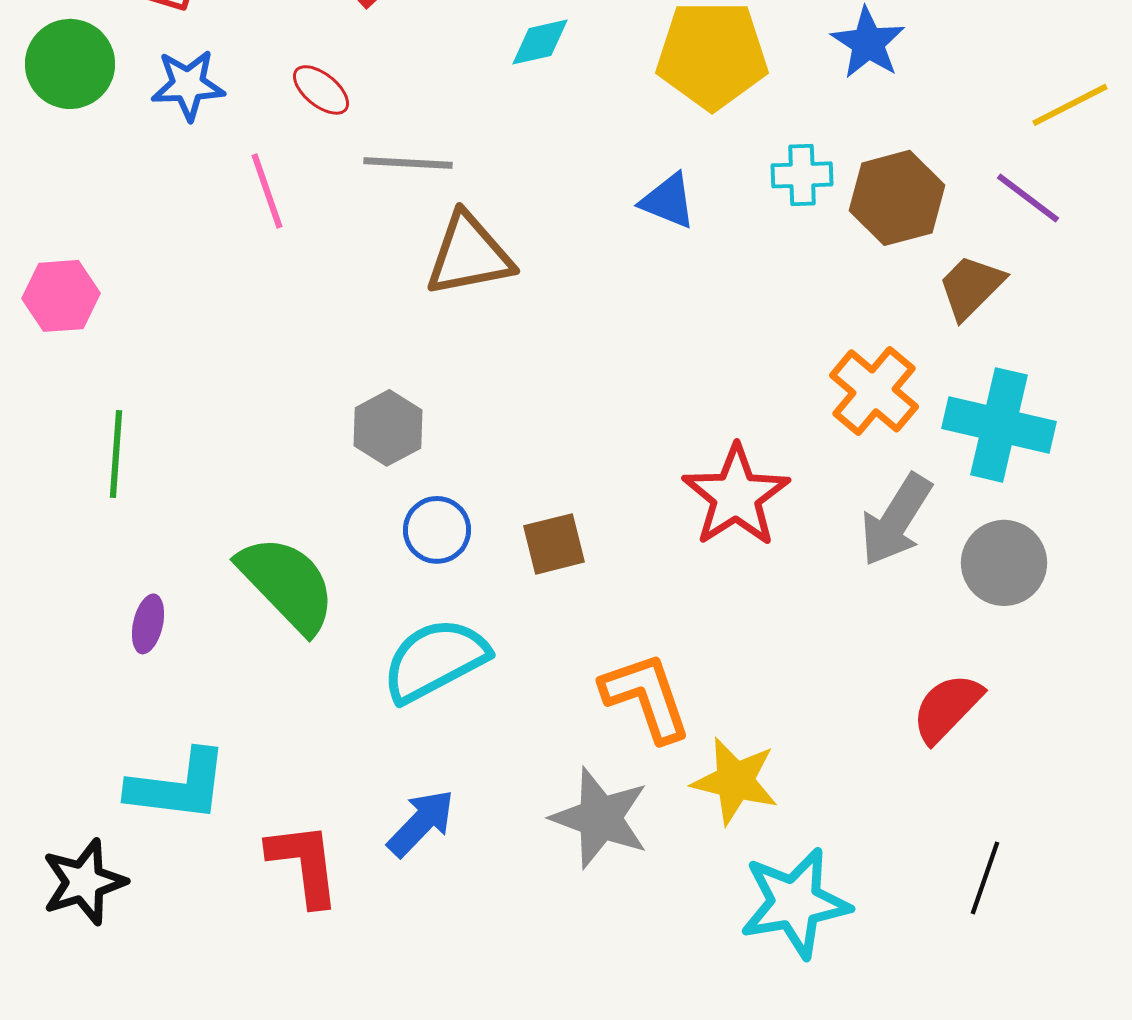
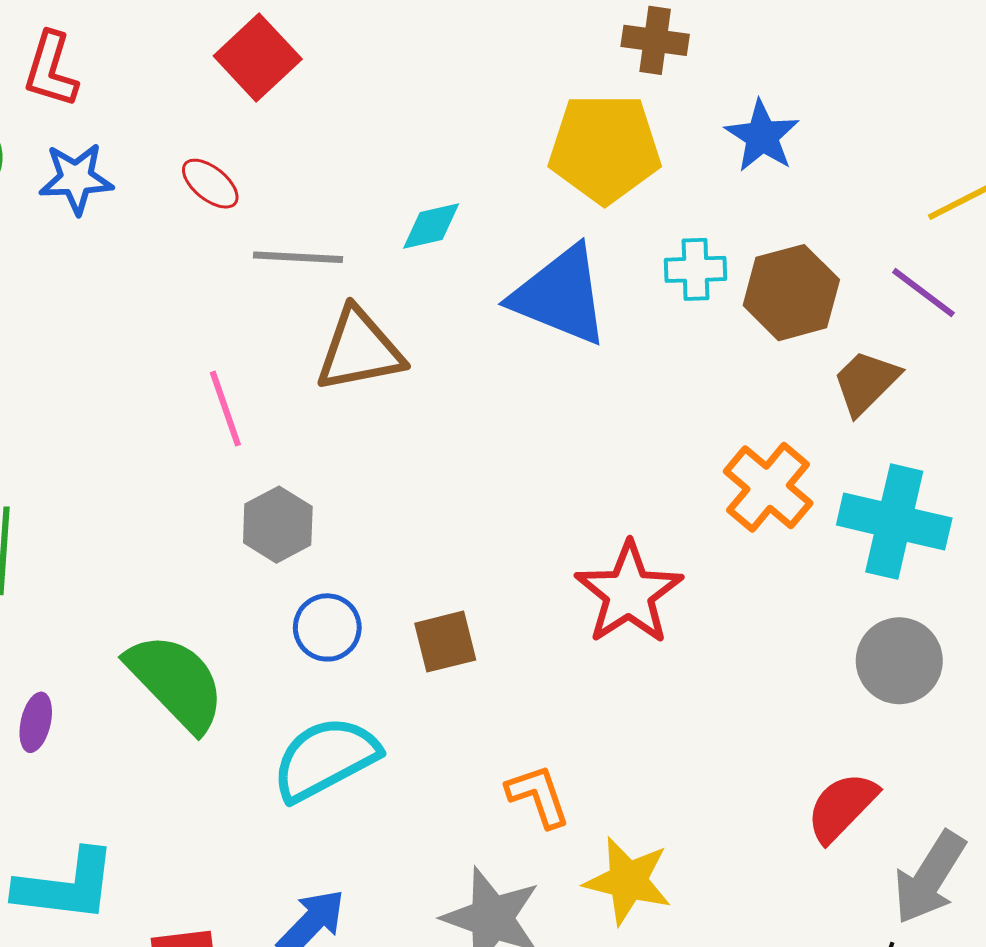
cyan diamond: (540, 42) -> (431, 226), moved
pink line: (267, 191) -> (225, 409), moved
blue triangle: (668, 201) -> (560, 296), size x1.8
gray arrow: (896, 520) -> (930, 878), moved
orange L-shape: (646, 697) -> (538, 796), size x0.7

